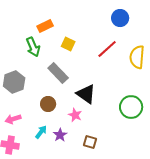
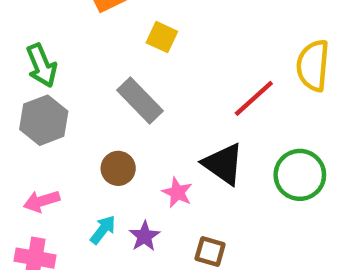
green arrow: (33, 47) -> (42, 65), moved
red line: (107, 49) -> (254, 98), moved
black triangle: (86, 94) -> (223, 164), moved

